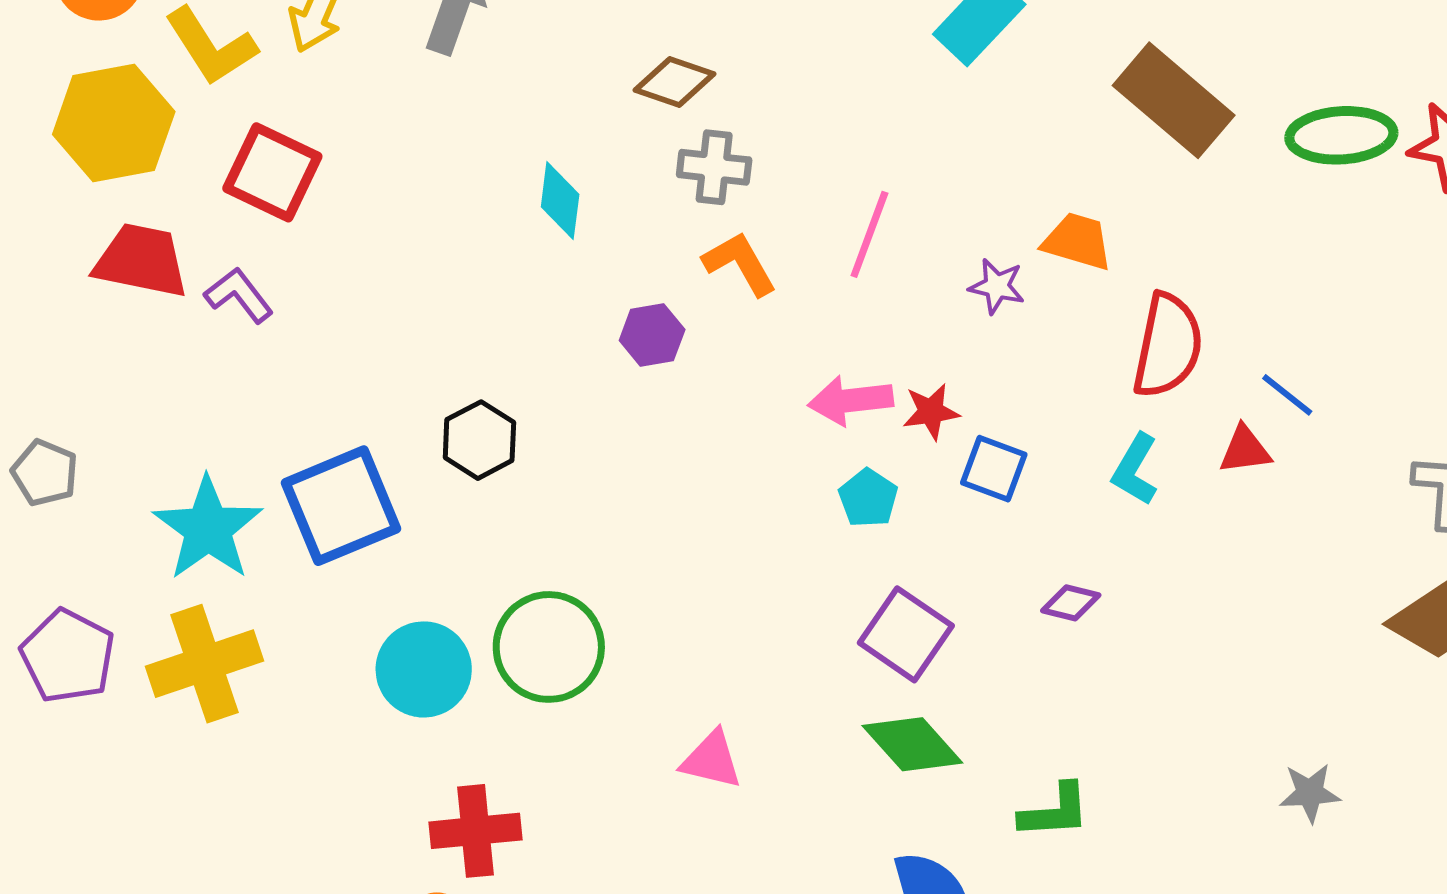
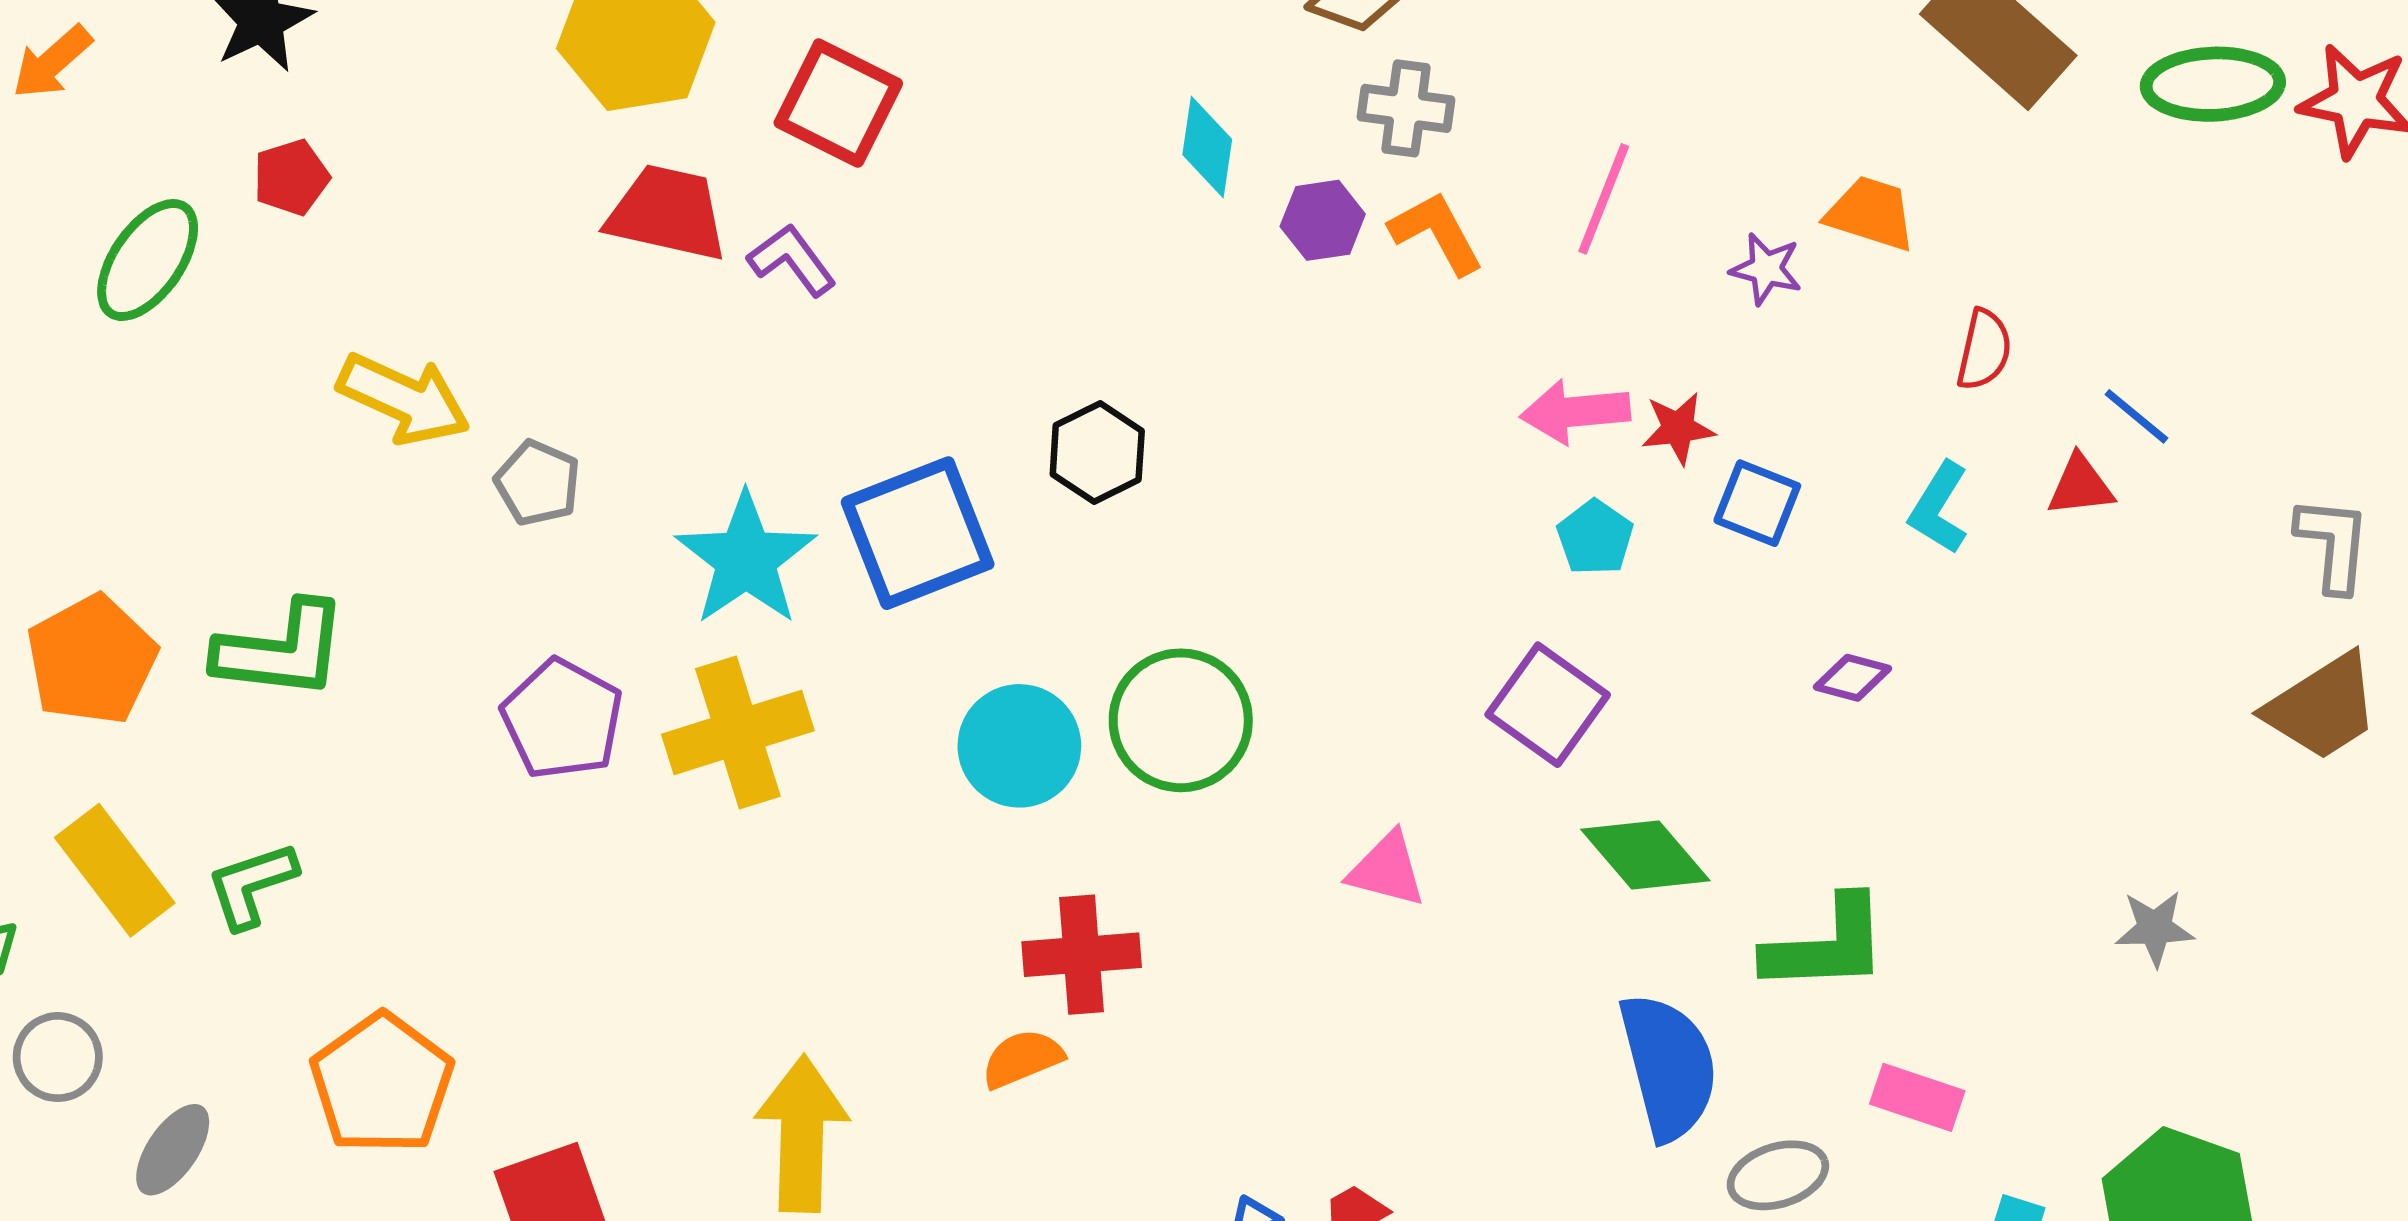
purple hexagon: (652, 335) -> (1323, 220), moved
red semicircle: (1168, 346) -> (1984, 350), size x0.6
purple square: (906, 634) -> (1548, 705), moved
green L-shape: (1055, 811) -> (1826, 945), size x1.4

